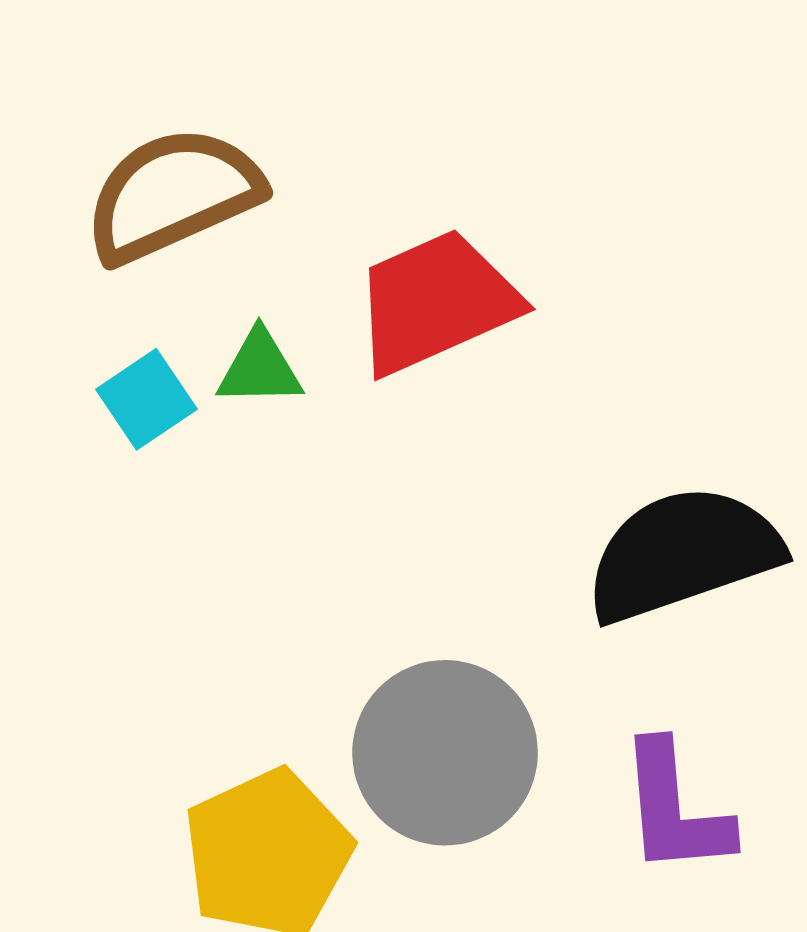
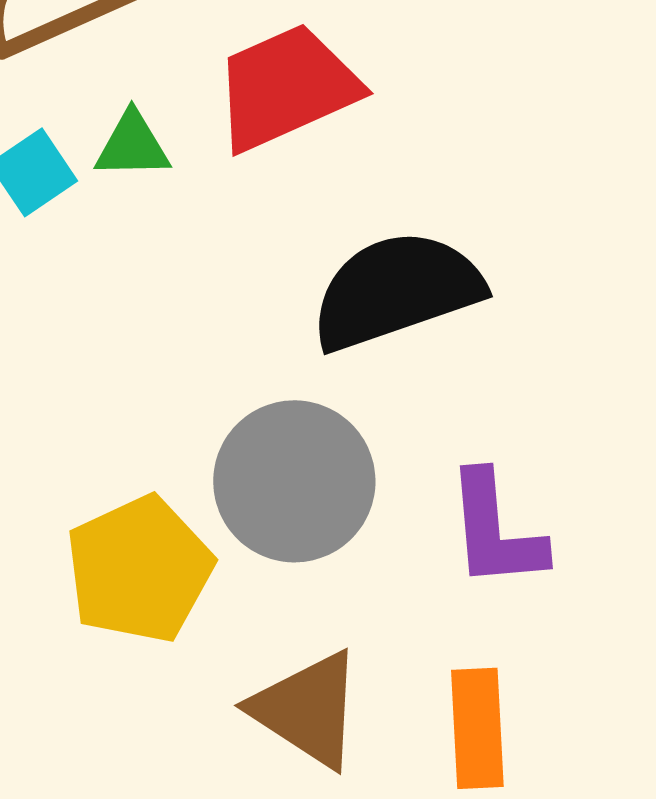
black semicircle: (683, 554) -> (396, 290), moved

